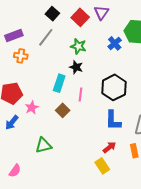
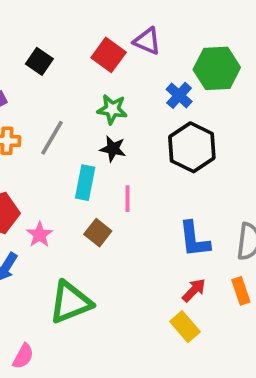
purple triangle: (101, 13) -> (147, 41), turned -35
black square: (52, 14) -> (39, 61), moved
gray line: (46, 37) -> (52, 138), moved
black hexagon: (114, 87) -> (192, 147), moved
green triangle: (43, 145) -> (70, 302), size x1.4

